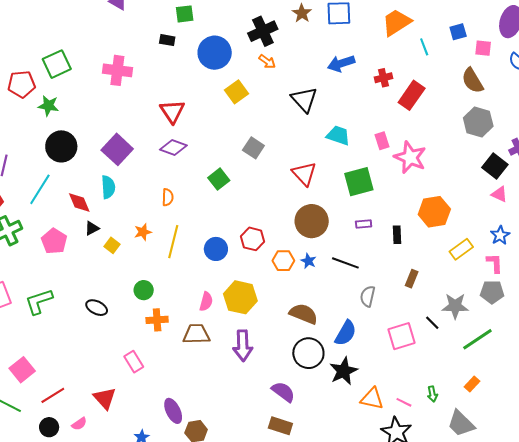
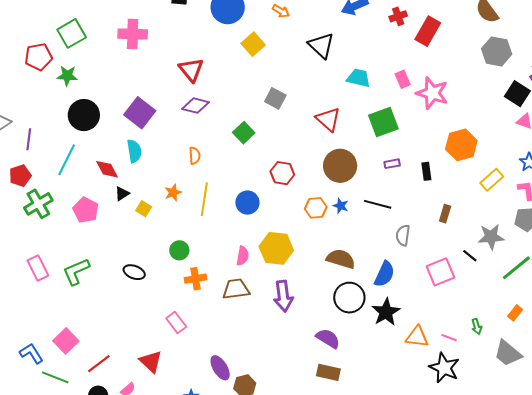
red hexagon: (253, 239) -> (282, 173), moved

